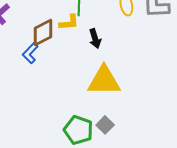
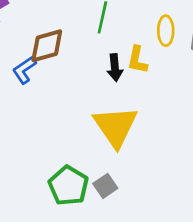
yellow L-shape: (69, 22) -> (137, 60), moved, turned 95
yellow triangle: (104, 81) -> (116, 127), turned 45

